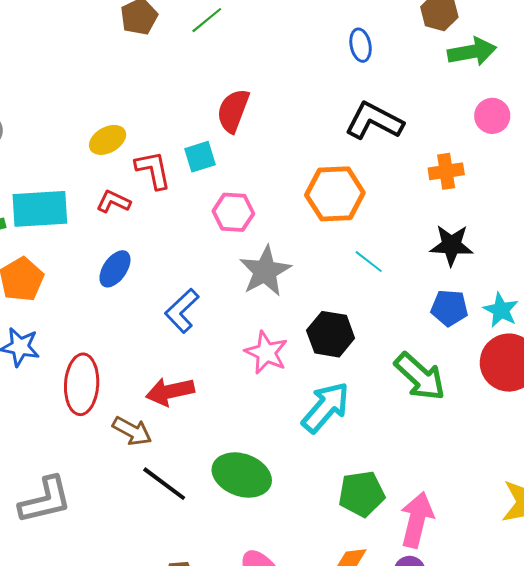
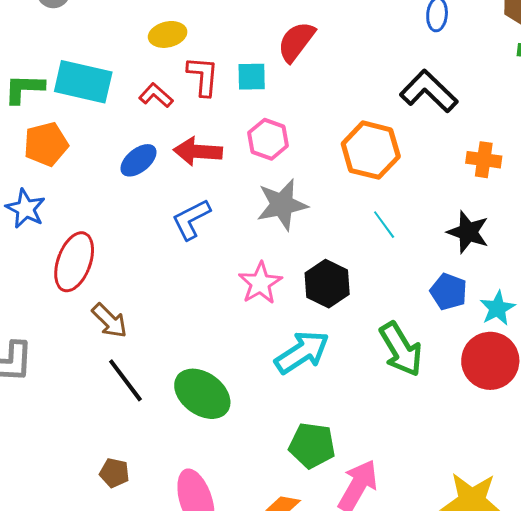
red arrow: (170, 391) -> (198, 151), moved

